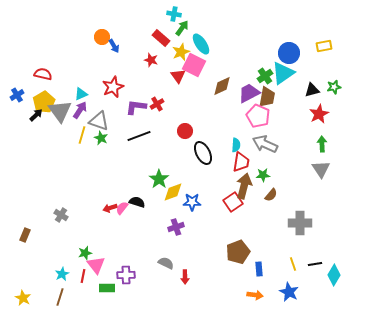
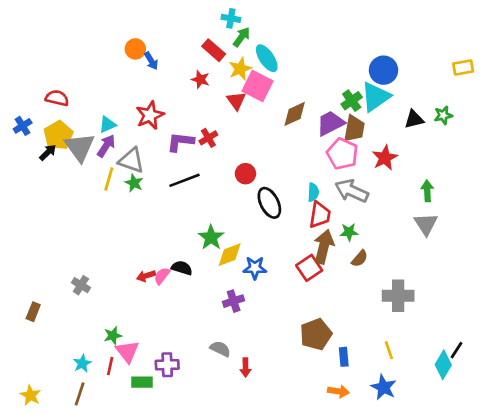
yellow rectangle: (324, 46) -> (463, 67), moved
red star: (319, 114) -> (385, 158), moved
black line: (315, 264) -> (456, 350), moved, turned -48

